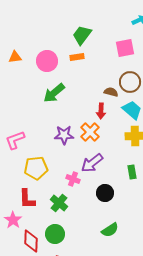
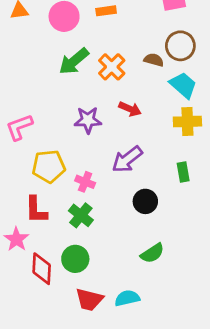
red arrow: (101, 111) -> (130, 109), moved, turned -70
orange cross: (90, 132) -> (112, 67), moved
pink cross: (73, 179) -> (85, 182), moved

